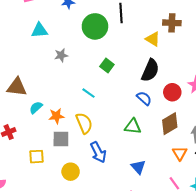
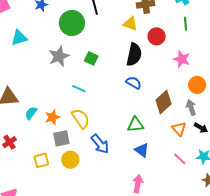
gray star: (61, 55) -> (59, 56), moved, size x1.5
red circle: (172, 92) -> (157, 36), moved
green triangle: (133, 127) -> (135, 125), moved
yellow circle: (71, 172) -> (70, 160), moved

